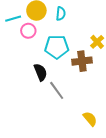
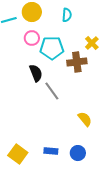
cyan semicircle: (61, 14) -> (67, 15), moved
pink circle: (28, 31) -> (32, 38), moved

